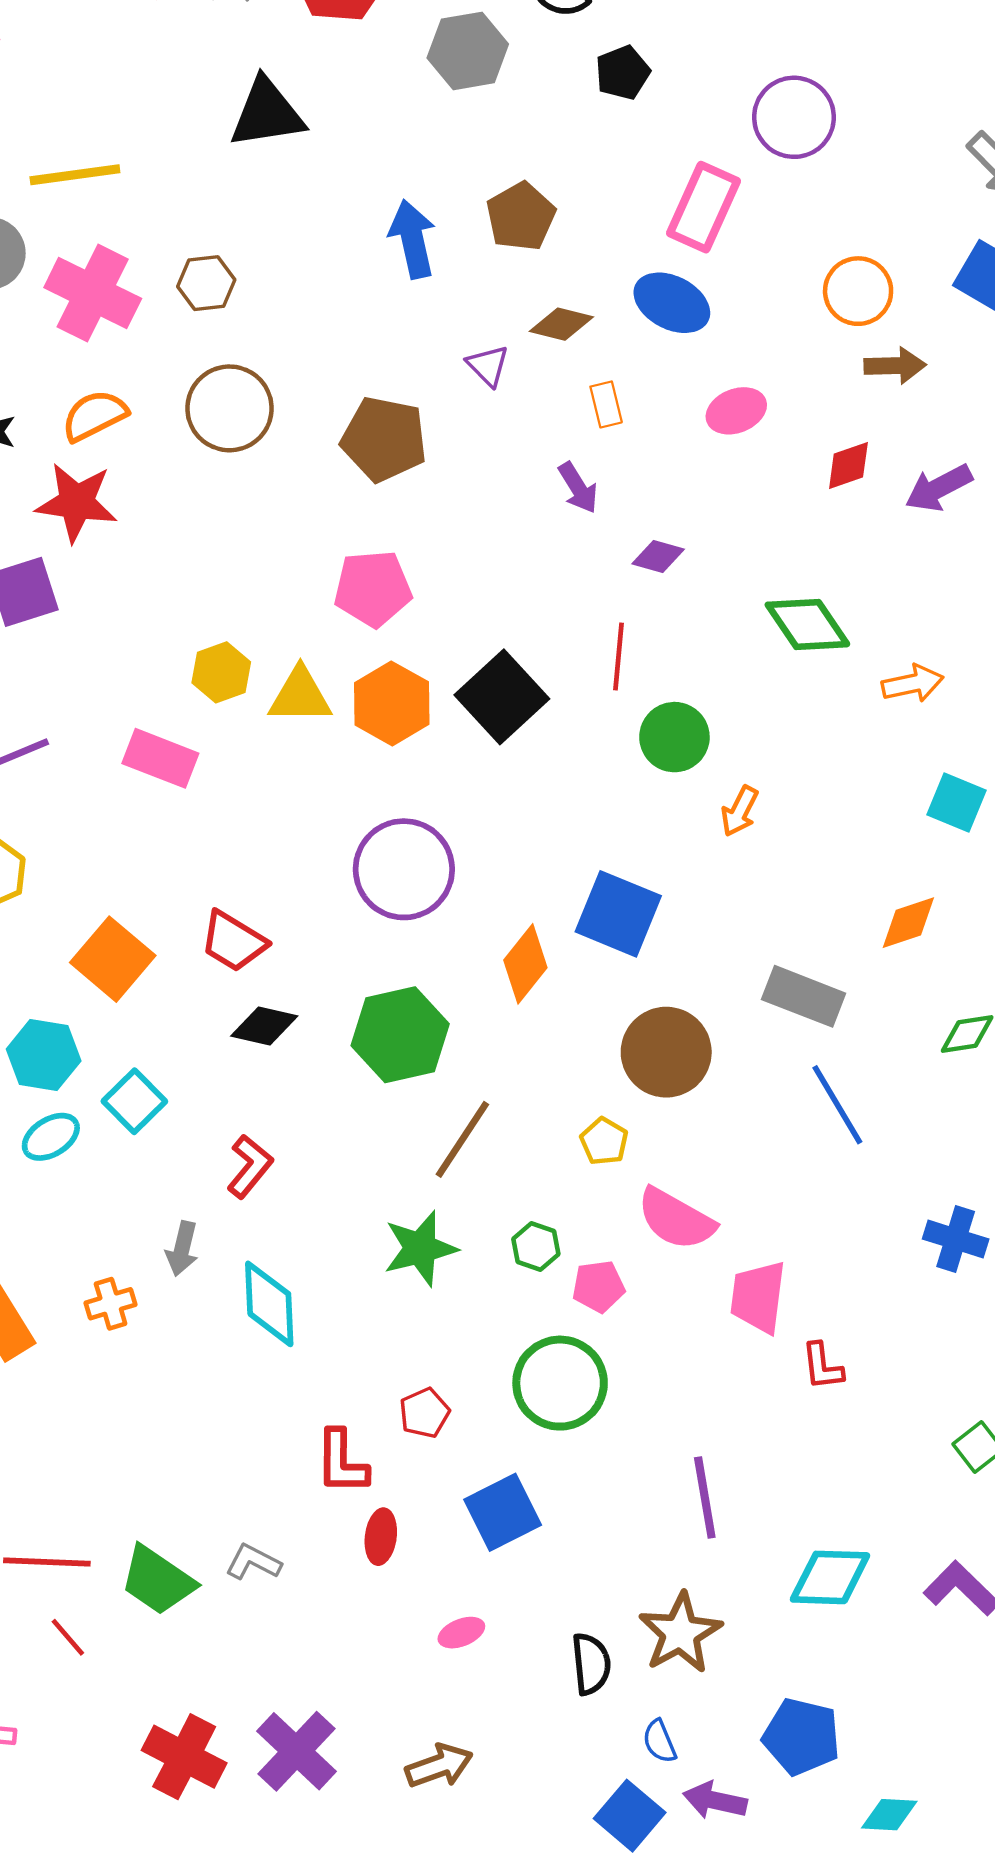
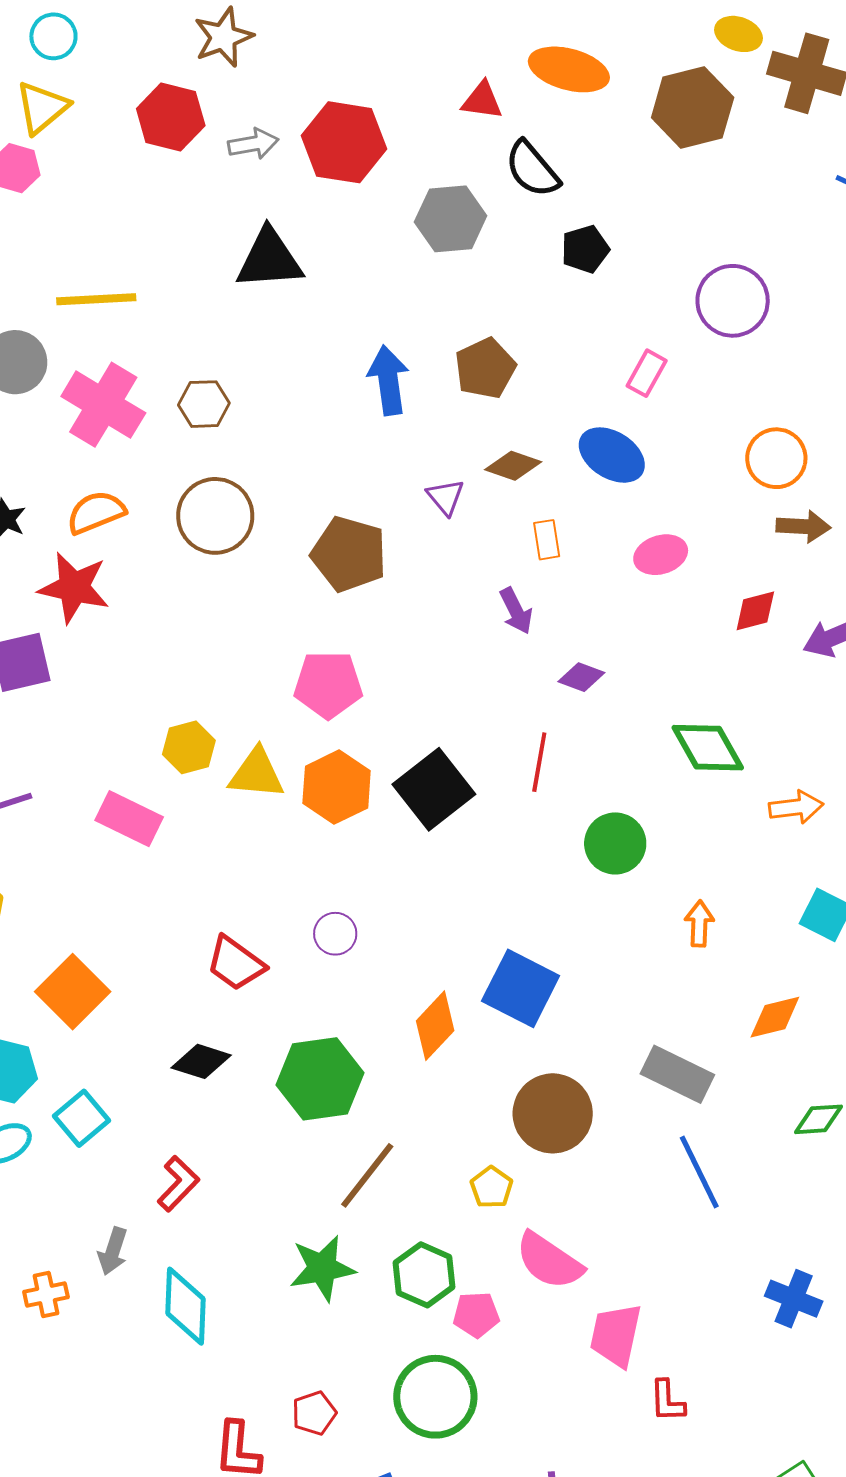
pink rectangle: (704, 207) -> (647, 373), size x0.6
green circle: (674, 737) -> (615, 843), moved
orange arrow: (740, 811) -> (699, 924), moved, turned 150
purple circle: (404, 869) -> (335, 934), size x0.5
red trapezoid: (233, 941) -> (236, 963), moved
green hexagon: (536, 1246) -> (424, 1275), size x1.5

